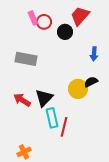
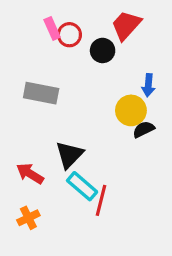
yellow circle: (78, 89) -> (131, 110), moved
red arrow: (22, 100) -> (30, 174), moved
cyan rectangle: (52, 118) -> (82, 186), turned -36
orange cross: (24, 152) -> (28, 218), moved

